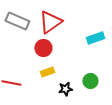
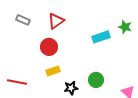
gray rectangle: (17, 21) -> (23, 20), size x0.6
red triangle: (50, 22) -> (56, 21), size x0.7

